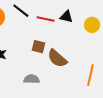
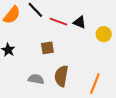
brown square: (38, 47) -> (47, 48), turned -32
brown semicircle: (57, 58) -> (61, 76), moved, turned 50

